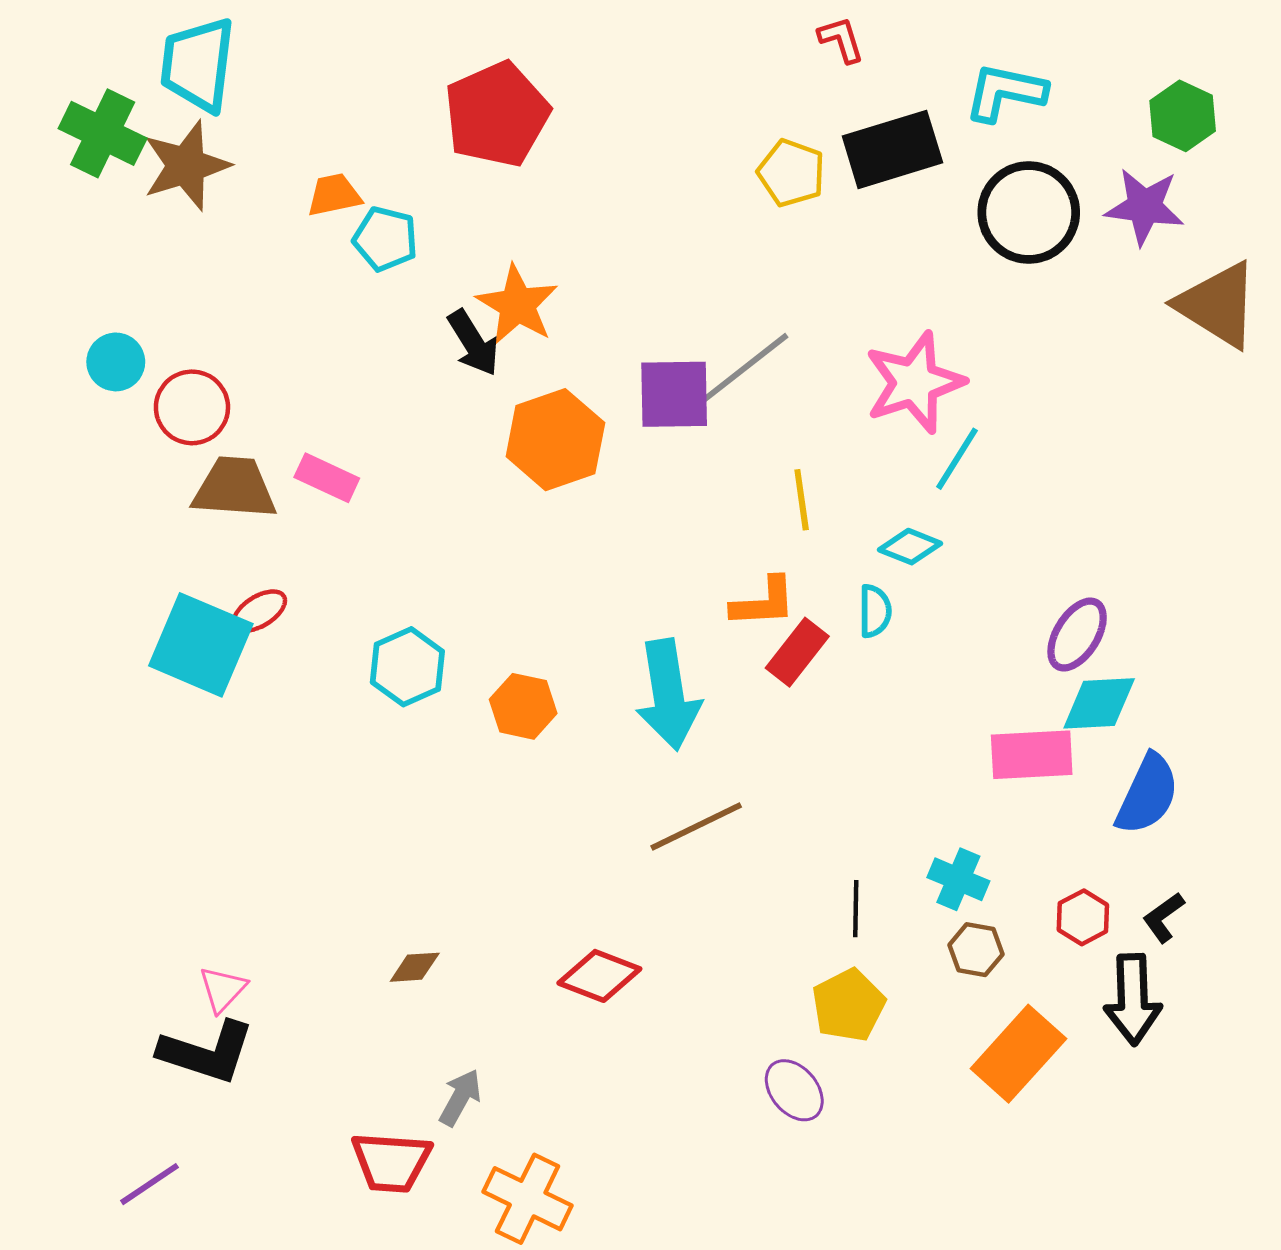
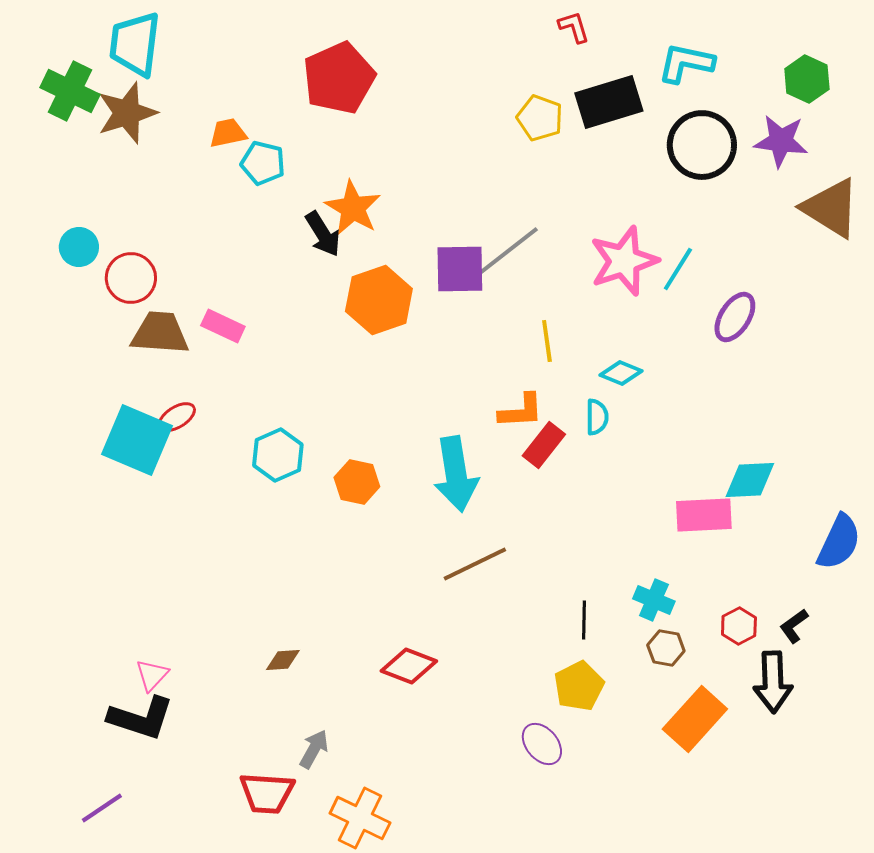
cyan line: (957, 459) -> (678, 269), moved
purple ellipse: (1077, 635) -> (735, 317), moved
blue semicircle: (1147, 794) -> (839, 542), moved

